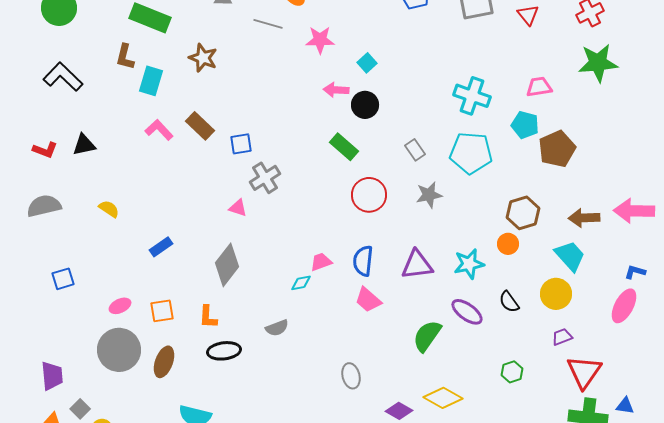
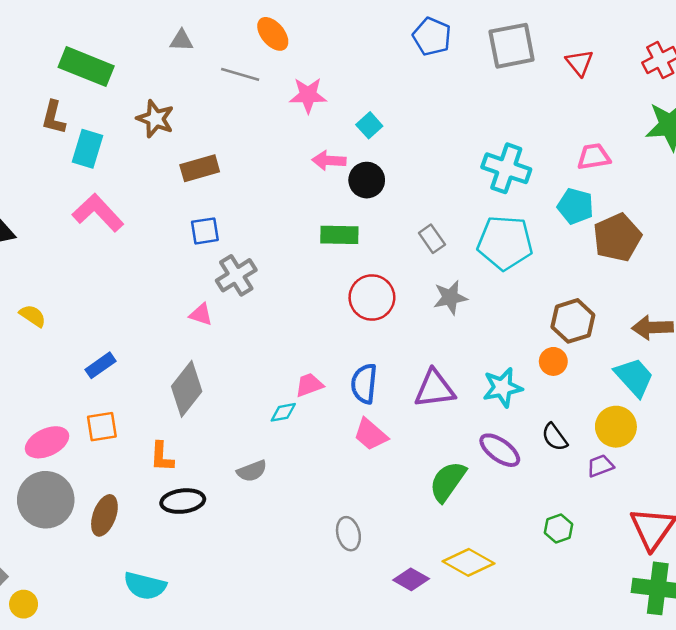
brown rectangle: (200, 126) -> (200, 168), moved, turned -60
pink L-shape: (159, 130) -> (98, 213), size x1.4
green rectangle: (344, 147) -> (339, 235), turned -40
pink ellipse: (120, 306) -> (47, 442), size x1.5
orange square: (162, 311) -> (102, 427), moved
purple trapezoid: (562, 337) -> (600, 466), moved

